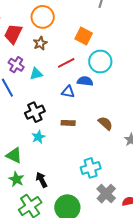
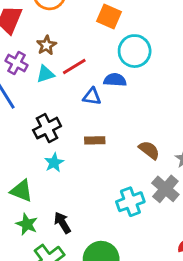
brown star: (40, 43) -> (46, 45), moved
red line: (66, 63) -> (74, 67), moved
brown semicircle: (105, 123) -> (149, 150), moved
gray cross: (106, 194) -> (165, 189), moved

